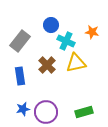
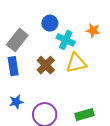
blue rectangle: (20, 76) -> (13, 66), moved
blue star: (23, 109) -> (16, 102), moved

